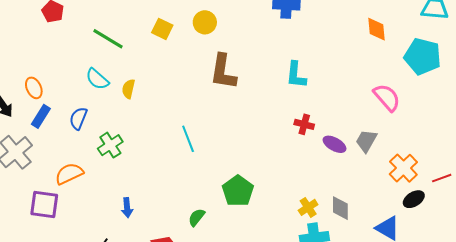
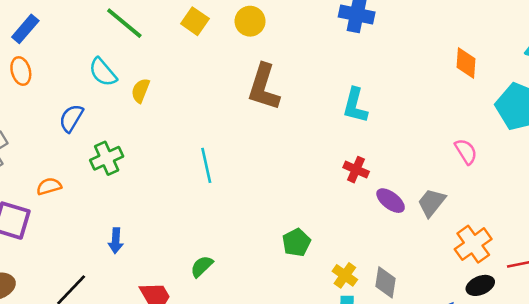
pink semicircle: (387, 97) -> (466, 151), size x0.7
blue rectangle: (41, 116) -> (25, 29), moved
orange semicircle: (69, 174) -> (49, 186), size x0.7
green pentagon: (238, 191) -> (296, 242), moved, size x0.7
yellow cross: (308, 207) -> (345, 275), turned -30

